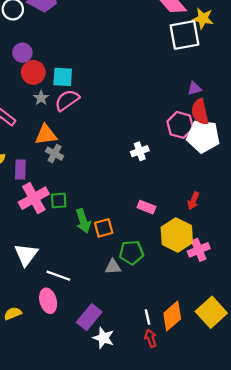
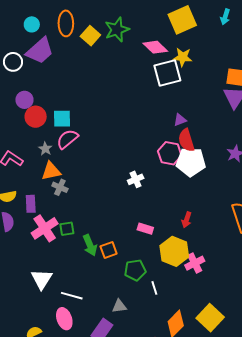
gray star: (41, 98) -> (45, 149), moved
gray triangle: (113, 267) -> (119, 306), moved
white line: (148, 317) -> (154, 288), moved

